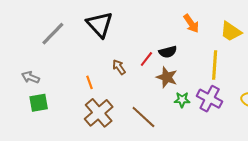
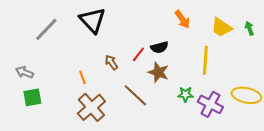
purple cross: (210, 99) -> (210, 104), moved
green star: (182, 100) -> (185, 94), moved
brown line: (143, 117) -> (135, 95), moved

